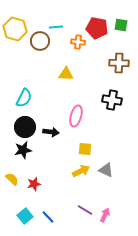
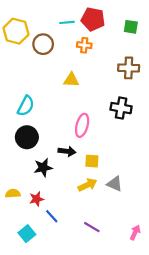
cyan line: (56, 27) -> (67, 22), moved
red pentagon: (97, 28) -> (93, 19), moved
black arrow: (51, 132) -> (67, 151), moved
black star: (23, 150) -> (43, 168), moved
yellow semicircle: (12, 179) -> (13, 194), turned -48
pink arrow: (105, 215) -> (135, 233), moved
blue line: (48, 217) -> (52, 216), moved

